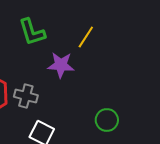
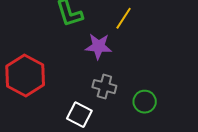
gray cross: (26, 96) -> (104, 87), moved

